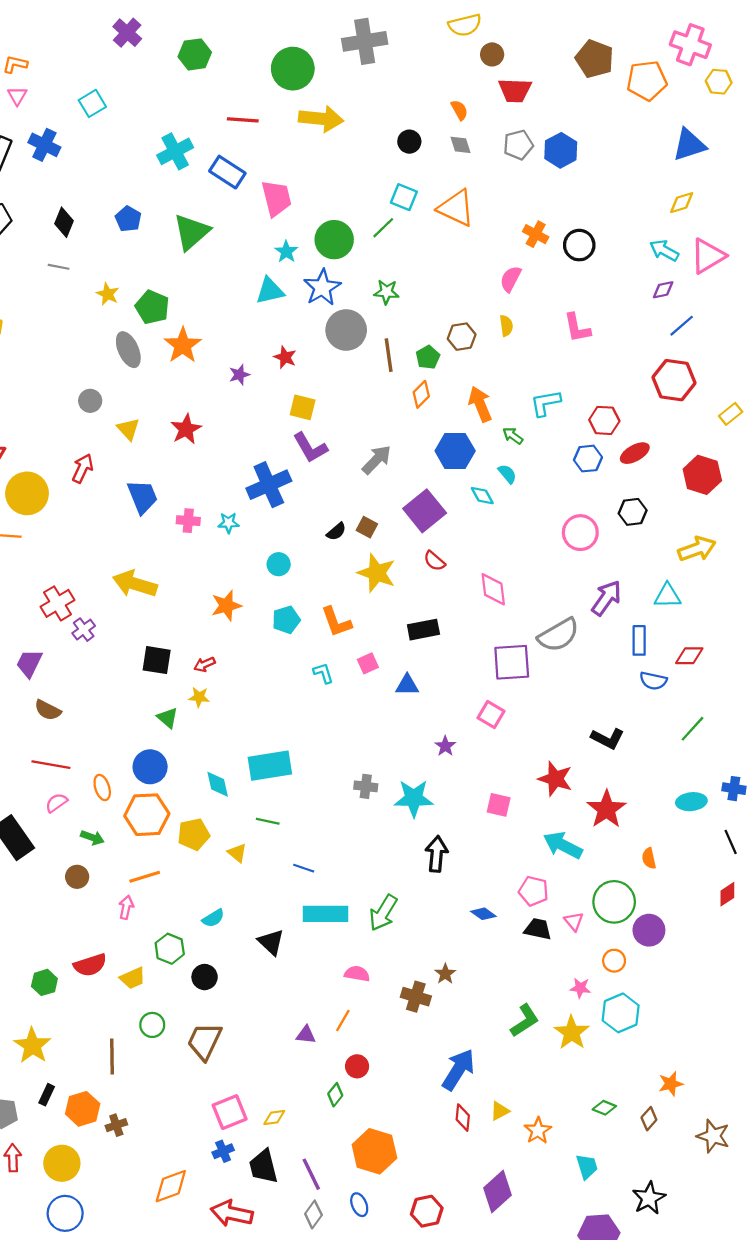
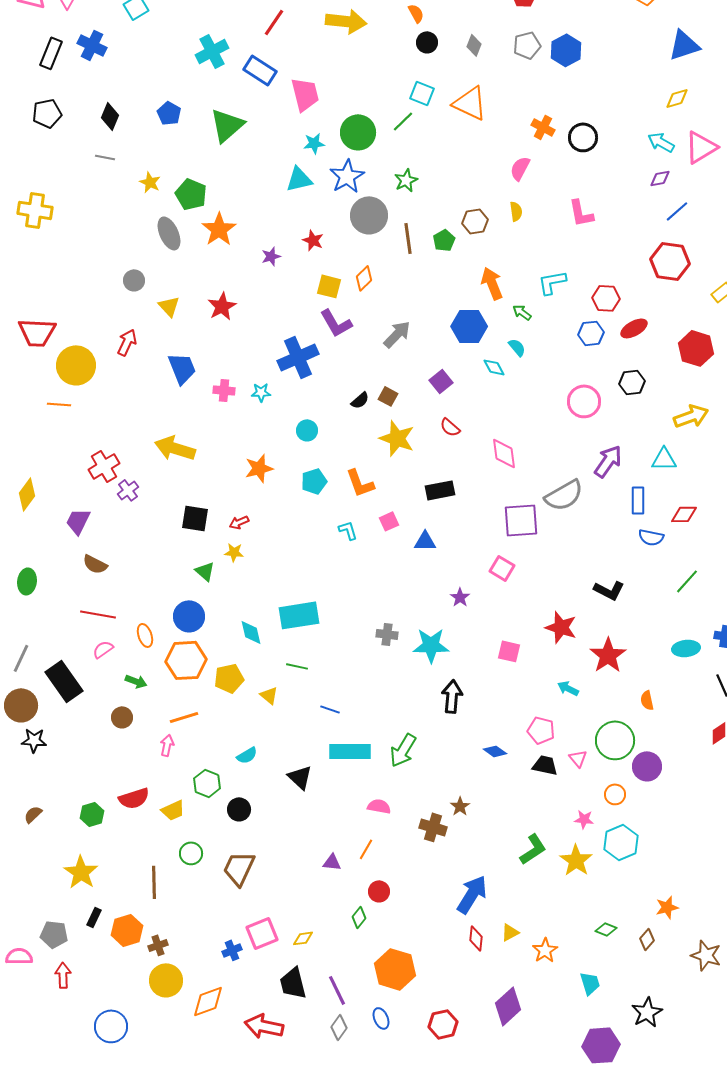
orange semicircle: (459, 110) -> (416, 13), moved
red line: (243, 120) -> (274, 22), turned -60
gray diamond: (461, 145) -> (474, 45), turned 40
cyan star: (286, 252) -> (314, 143), turned 30
green star: (386, 292) -> (406, 180), turned -30
orange diamond: (421, 394) -> (364, 278), moved
purple square: (425, 511) -> (441, 381), size x0.6
cyan arrow: (563, 845) -> (568, 688), size x0.6
blue cross: (223, 1151) -> (232, 950), moved
yellow circle: (62, 1163) -> (166, 980), moved

